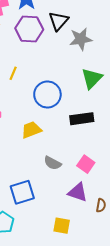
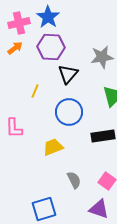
black triangle: (59, 21) -> (68, 74), moved
gray semicircle: (52, 163) -> (74, 180), turned -144

